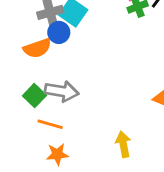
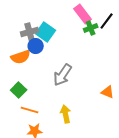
gray arrow: (62, 91) -> (63, 75), moved, turned 115
yellow arrow: (123, 144) -> (66, 114), moved

